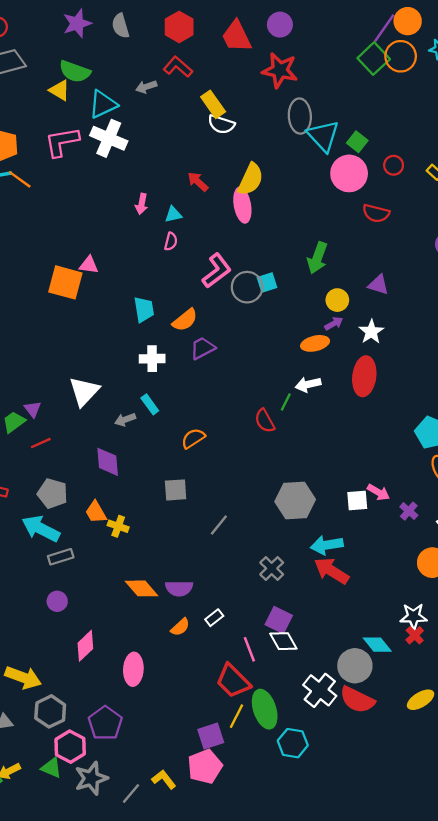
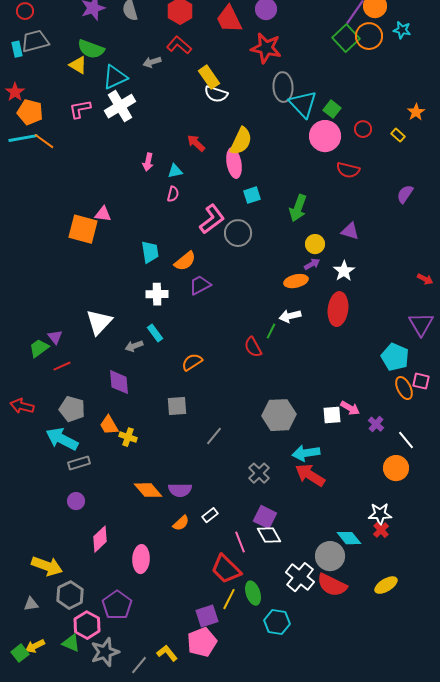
white cross: (109, 138) -> (120, 106), turned 36
pink L-shape: (62, 142) -> (80, 109), size x0.7
cyan square: (267, 282) -> (252, 195), moved
green ellipse: (265, 709) -> (253, 593), size x0.7

